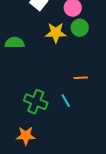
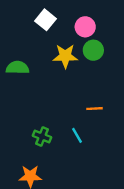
green cross: (36, 102) -> (42, 137), size x0.7

